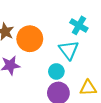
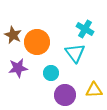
cyan circle: (56, 71) -> (51, 73), moved

